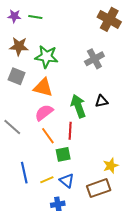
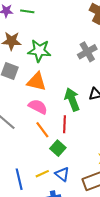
pink semicircle: (44, 113) -> (38, 107), turned 66
green square: (63, 154) -> (58, 148), turned -35
blue line: (24, 173) -> (19, 179), moved

